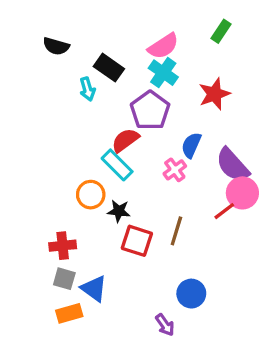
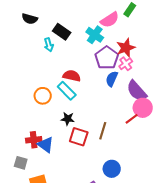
pink semicircle: (163, 46) -> (110, 20), moved
purple pentagon: (150, 110) -> (107, 58), moved
red semicircle: (125, 140) -> (72, 76), turned 48
pink cross: (175, 170) -> (126, 64), moved
orange circle: (91, 195) -> (43, 96), moved
gray square: (64, 279) -> (21, 163), moved
blue triangle: (94, 289) -> (46, 145), moved

